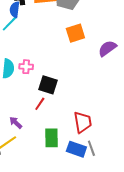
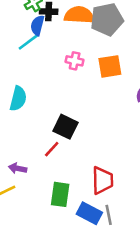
pink cross: (26, 67) -> (75, 61), moved
purple arrow: (16, 123) -> (18, 168), turned -40

